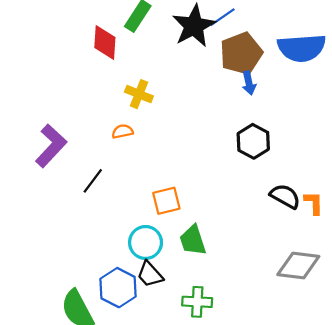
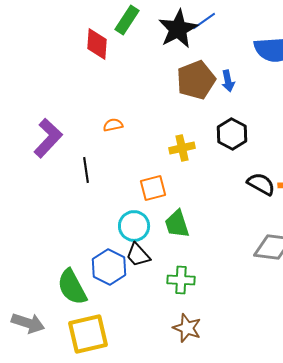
brown pentagon: (241, 53) -> (196, 80), moved
yellow cross: (139, 94) -> (182, 148), moved, turned -35
black line: (93, 181) -> (86, 170), turned -45

